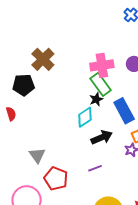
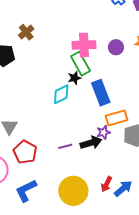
brown cross: (43, 59) -> (26, 32), size x0.7
black arrow: (102, 137) -> (91, 143), moved

